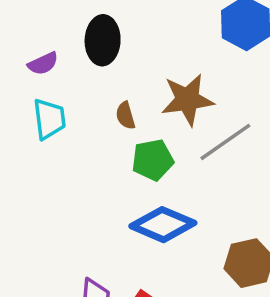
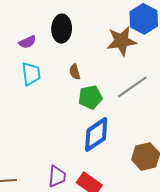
brown star: (187, 100) -> (121, 41), moved
blue diamond: (163, 225) -> (96, 134), turned -57

